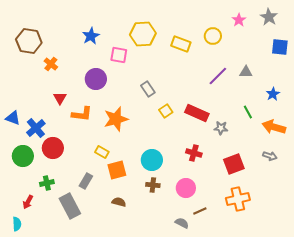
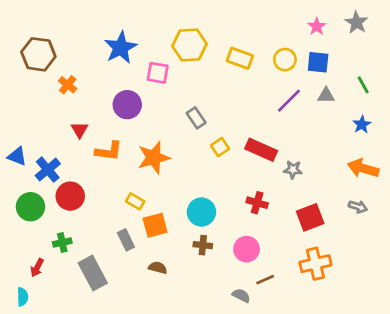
blue star: (91, 36) -> (121, 48), size x1.4
yellow circle: (213, 36) -> (285, 60), moved
blue square: (280, 47) -> (318, 62), moved
green line: (248, 112) -> (363, 85), moved
gray rectangle: (86, 181) -> (126, 240), moved, turned -56

